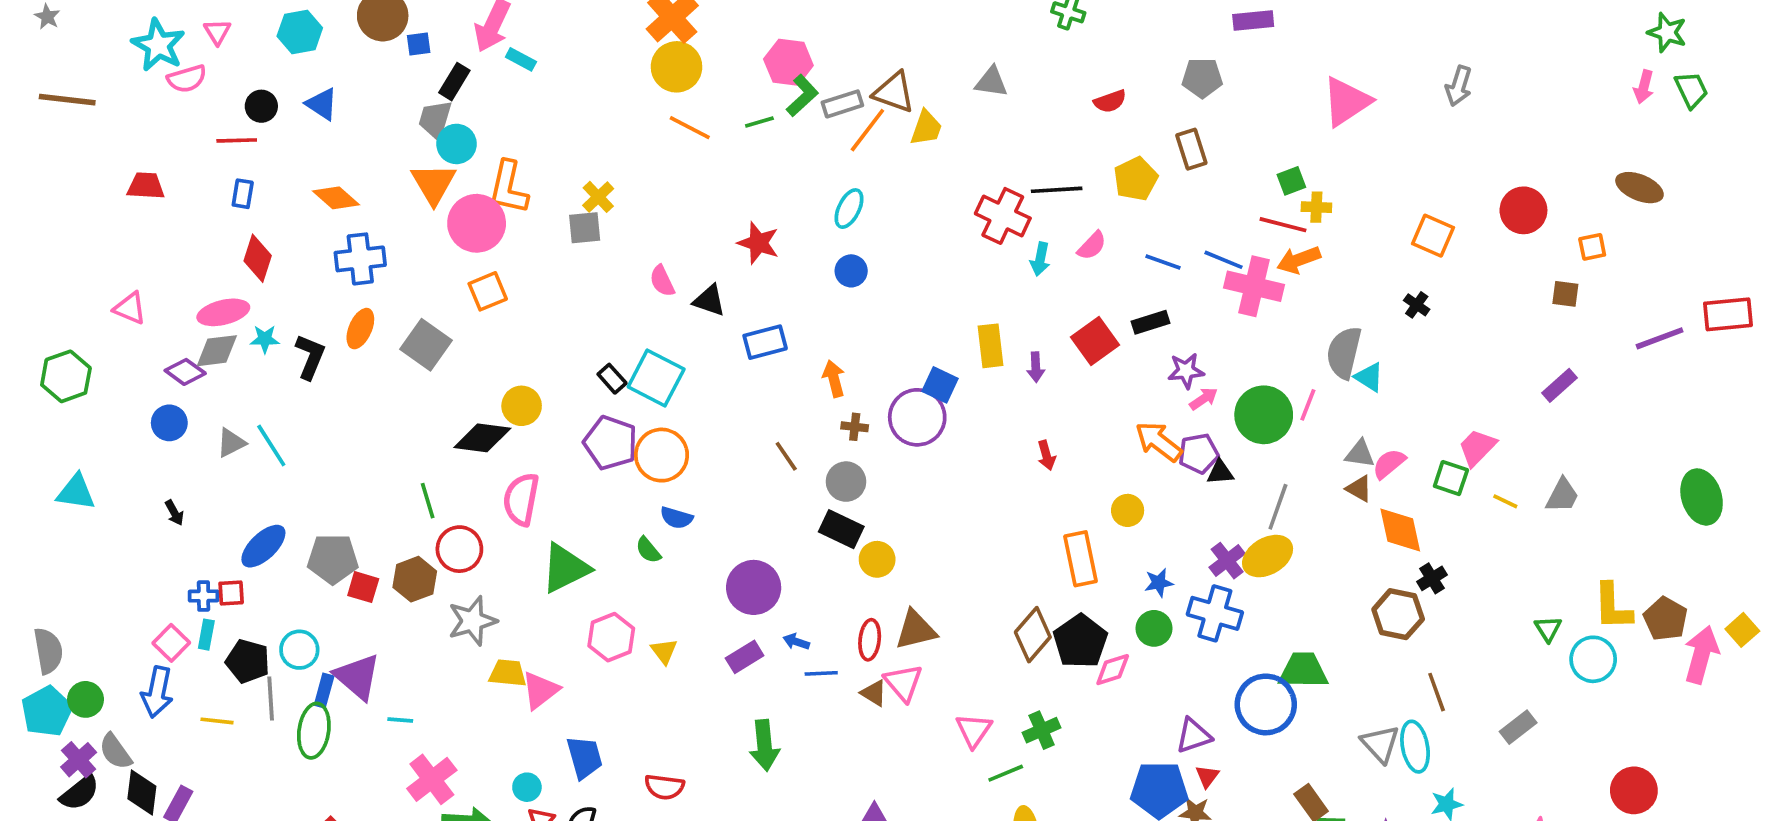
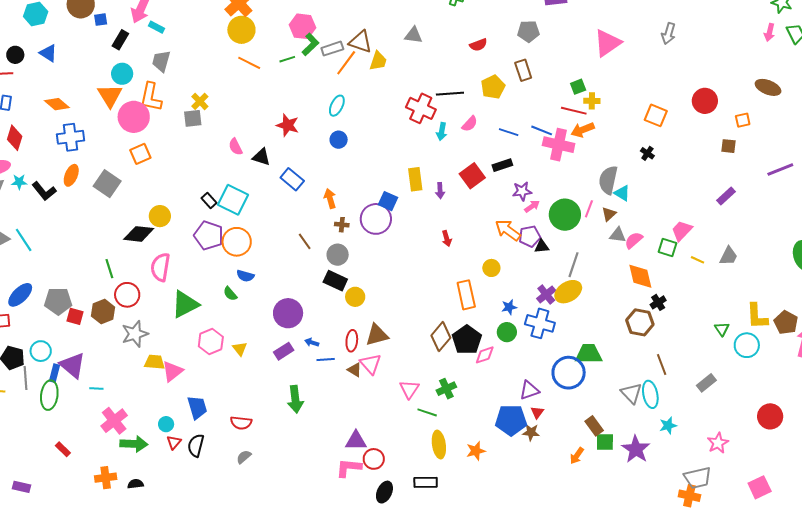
gray trapezoid: (435, 120) -> (161, 61), moved
blue rectangle: (765, 342) -> (292, 179), turned 55
black L-shape: (310, 357) -> (44, 191), turned 120
brown triangle: (1359, 489) -> (609, 214), moved, turned 49
green line: (1006, 773) -> (427, 412), turned 42

